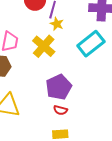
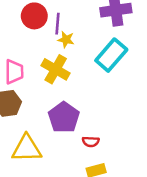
purple pentagon: (59, 87) -> (64, 117), moved

